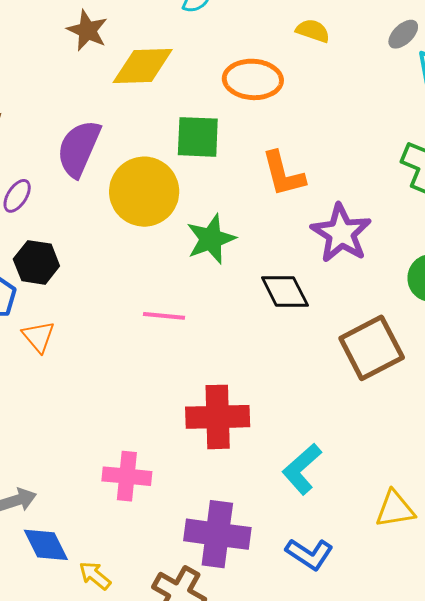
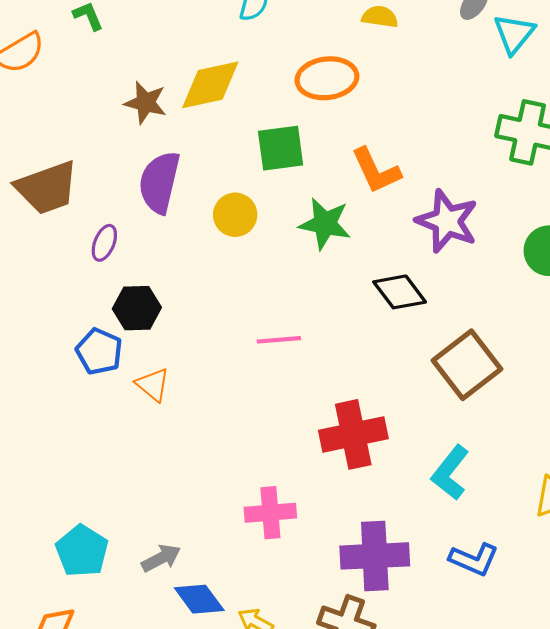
brown star: (87, 30) -> (145, 103), moved
yellow circle: (144, 192) -> (235, 215), size x0.6
green star: (211, 239) -> (325, 224), moved, turned -30
brown square: (372, 348) -> (467, 365), moved

